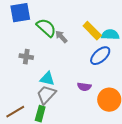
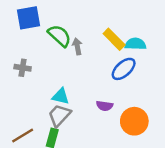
gray arrow: (61, 37) -> (77, 46), turned 32
gray cross: (26, 57) -> (23, 68), moved

